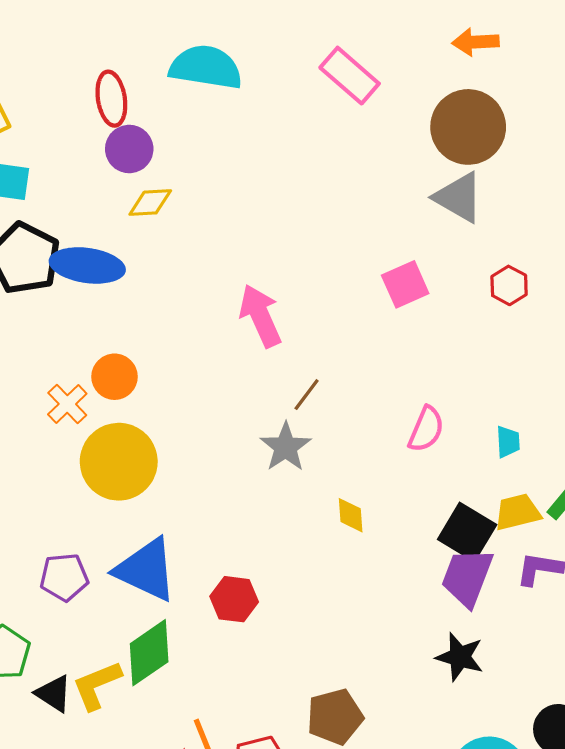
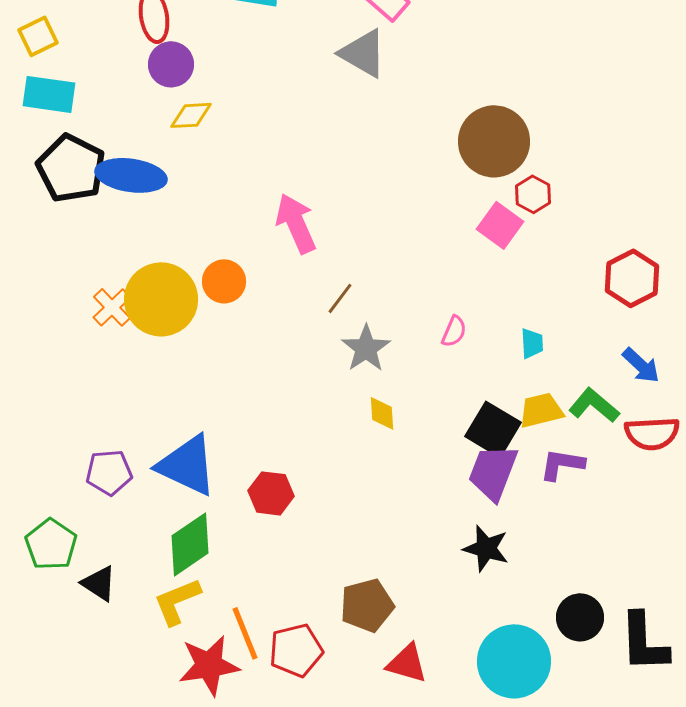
brown circle: (468, 127) -> (494, 141), moved
gray triangle: (459, 197) -> (363, 53), moved
pink square: (405, 284) -> (500, 225), moved, turned -30
orange circle: (115, 377) -> (224, 281), moved
pink semicircle: (426, 429) -> (454, 331), size x0.7
gray star: (286, 447) -> (366, 348), moved
yellow circle: (119, 462) -> (161, 299), moved
yellow L-shape: (97, 685) -> (177, 601), moved

